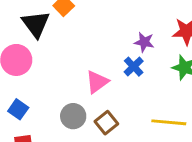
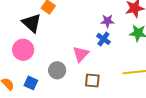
gray circle: (73, 116) -> (57, 70), moved
brown square: (106, 123) -> (92, 80), turned -35

